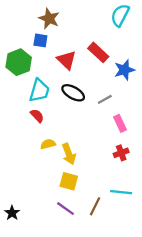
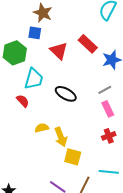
black ellipse: (73, 93) -> (66, 94), moved
gray line: (105, 99) -> (105, 90), moved
red semicircle: (37, 116) -> (23, 101), moved
yellow square: (69, 181) -> (73, 157), moved

